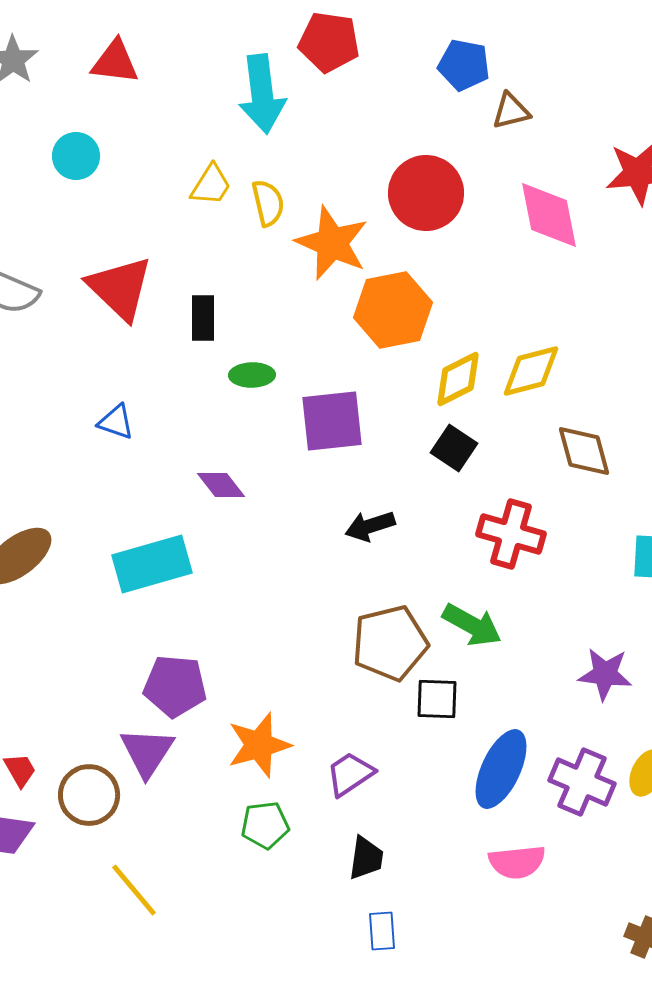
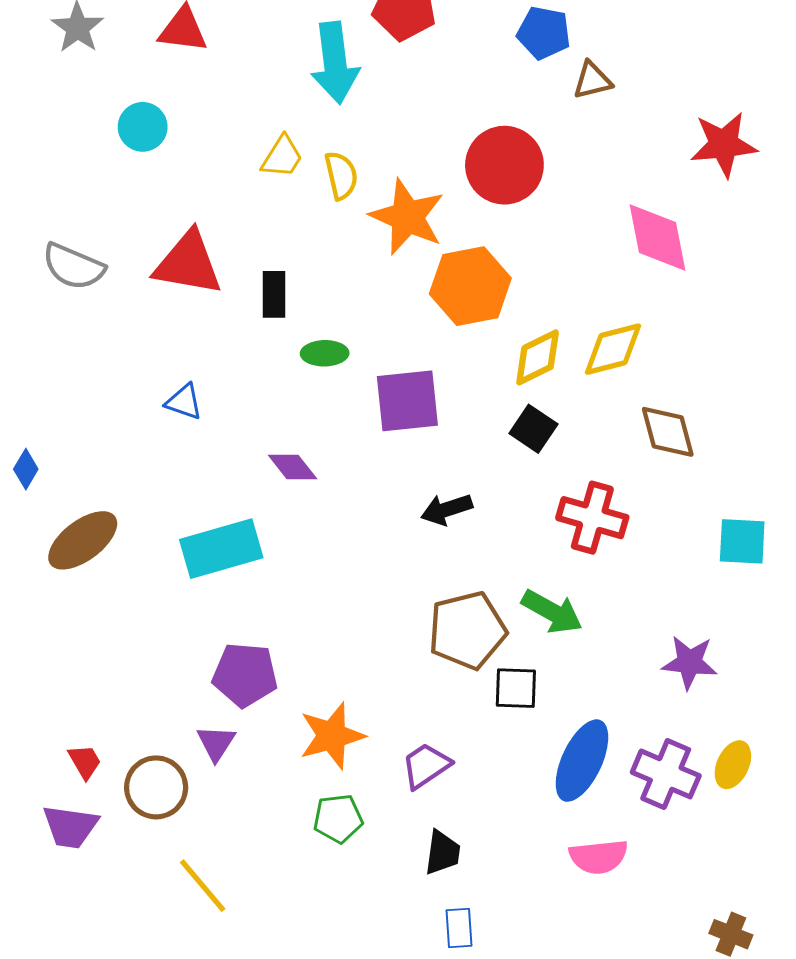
pink diamond: (549, 215) -> (657, 238), moved
red triangle: (120, 288) -> (188, 263), turned -34
purple triangle: (147, 752) -> (216, 743), size x0.7

